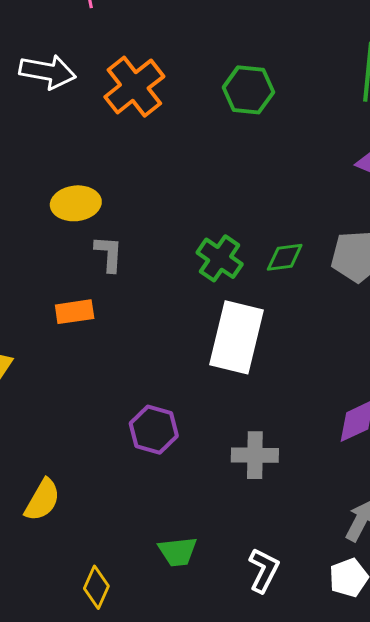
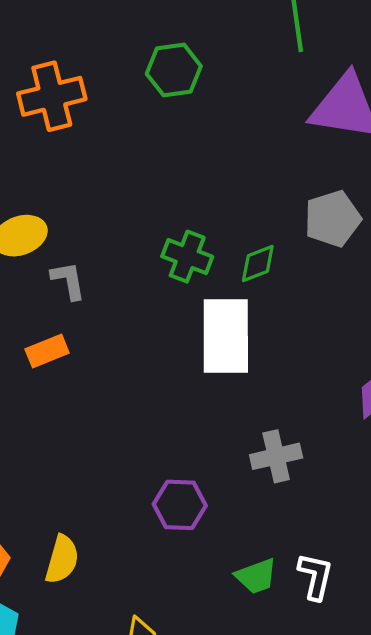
orange cross: (134, 87) -> (52, 96), turned 38
green diamond: (285, 257) -> (258, 264), moved
purple hexagon: (154, 430) -> (180, 505), moved
green trapezoid: (178, 551) -> (256, 576), moved

